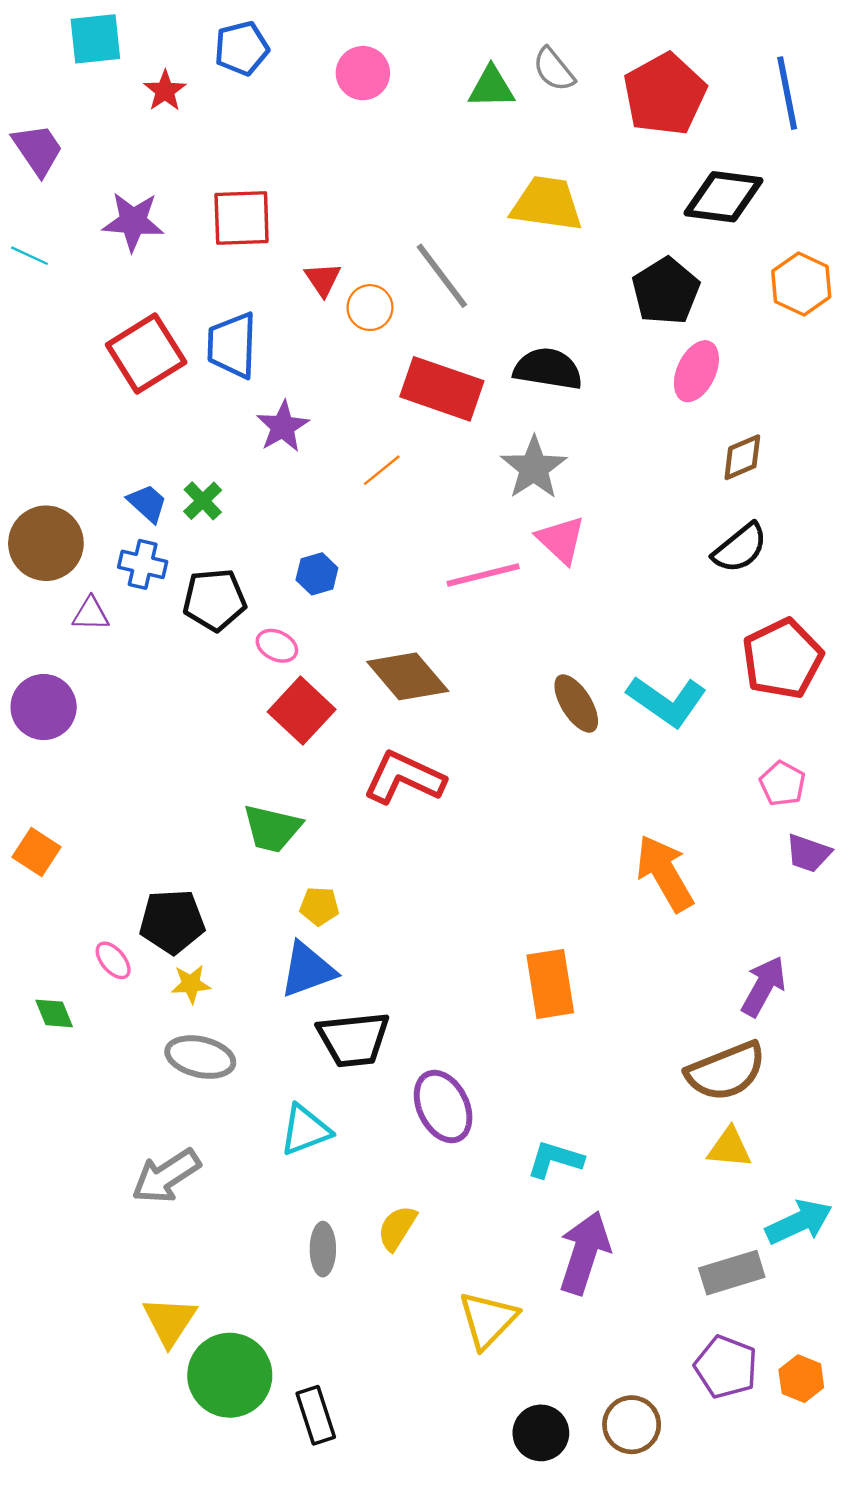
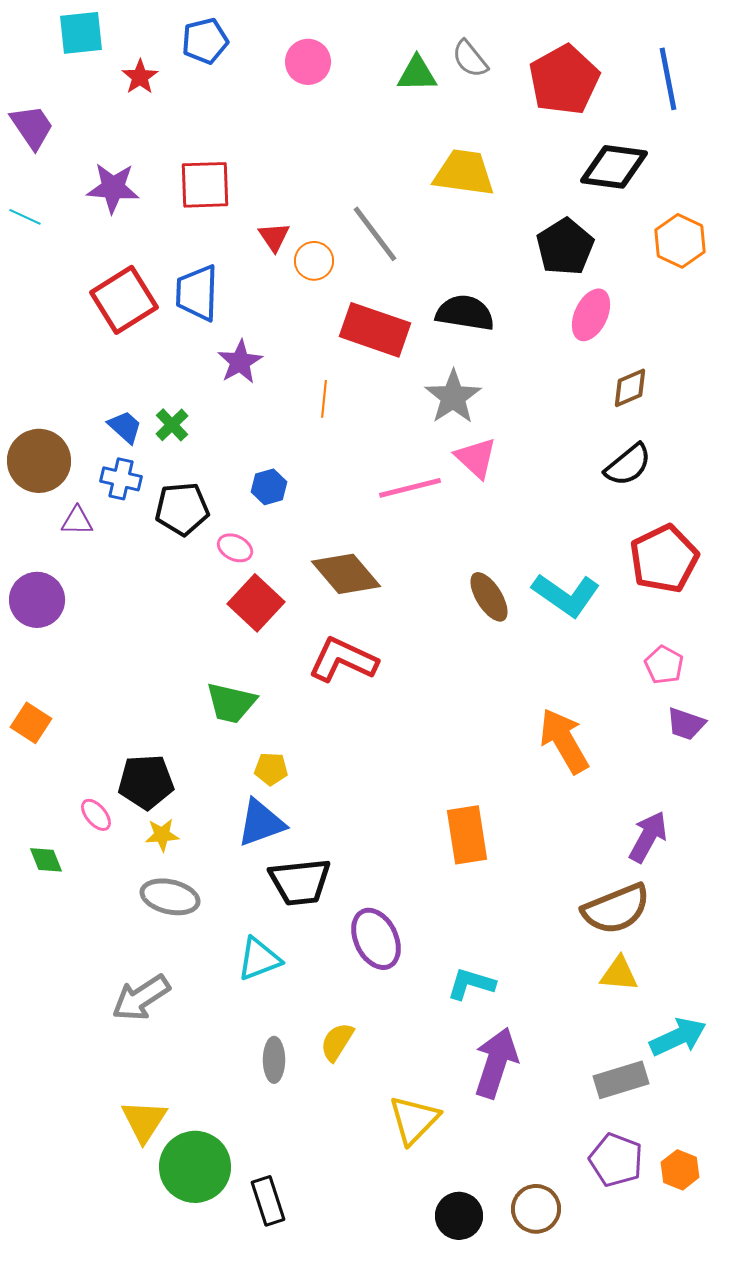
orange line: (382, 470) -> (324, 399), turned -45

